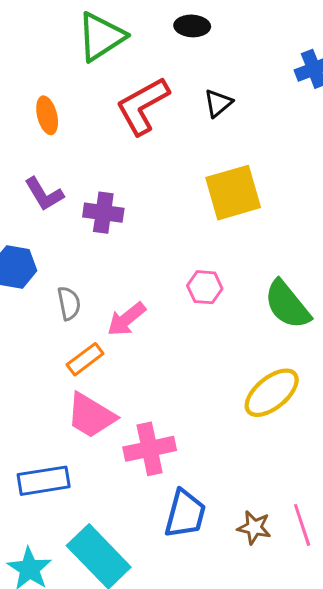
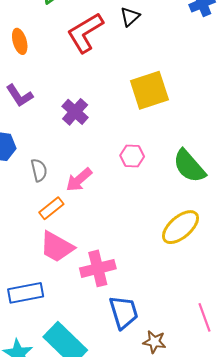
black triangle: (218, 103) -> (130, 17), moved
purple cross: (103, 213) -> (75, 112), moved, turned 36
blue trapezoid: (185, 514) -> (124, 312), turned -30
brown star: (254, 528) -> (154, 342), moved

